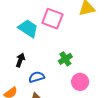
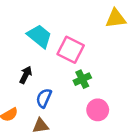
pink square: (52, 19) -> (71, 50), moved
blue semicircle: (37, 77) -> (44, 98), turned -56

